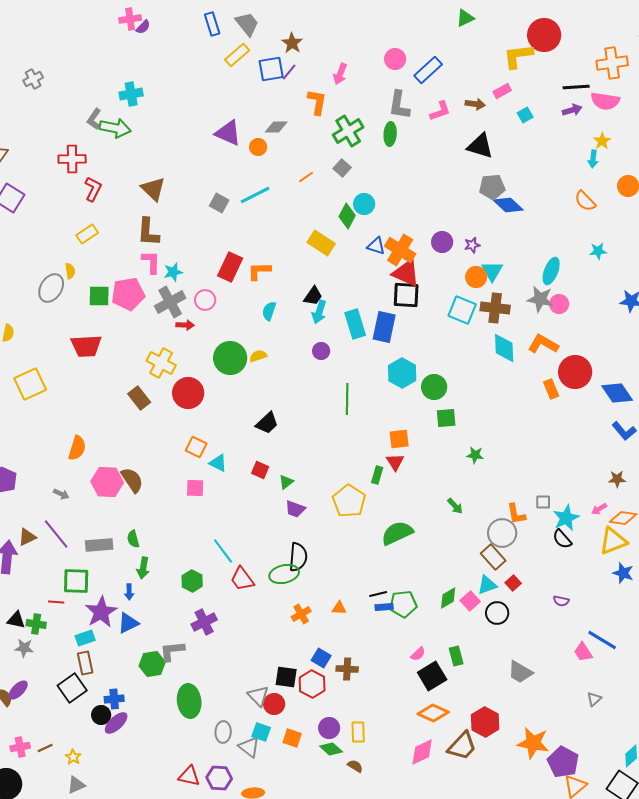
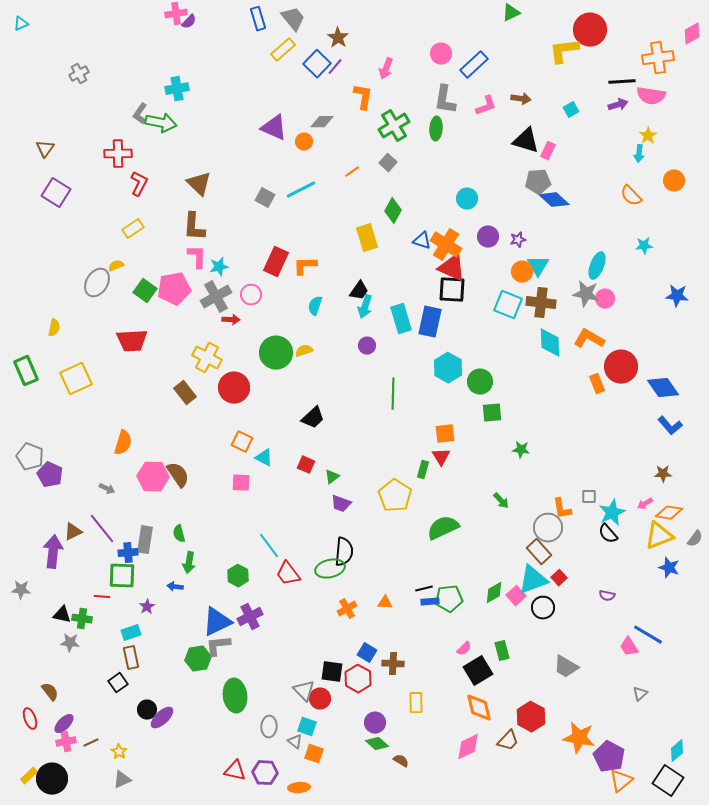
blue square: (271, 69) -> (317, 64), turned -36
pink rectangle: (502, 91) -> (548, 151), moved, turned -36
cyan circle: (364, 204) -> (467, 199), moved
yellow rectangle: (321, 243) -> (367, 238), turned 40
yellow semicircle: (70, 271) -> (116, 266), turned -105
green square: (99, 296) -> (145, 291), turned 35
gray rectangle: (99, 545) -> (145, 540), turned -76
cyan triangle: (487, 585) -> (533, 580), size x1.5
blue arrow: (129, 592) -> (175, 587), turned 98
purple star: (101, 612) -> (147, 607), size x0.5
blue triangle: (128, 623) -> (217, 622), moved, size x1.4
black square: (72, 688) -> (118, 683), size x0.7
purple ellipse: (18, 690) -> (64, 724), moved
blue cross: (114, 699) -> (128, 553), moved
orange diamond: (433, 713) -> (479, 708), turned 52
yellow rectangle: (358, 732) -> (416, 703), moved
orange square: (292, 738) -> (314, 754), moved
brown trapezoid: (462, 746) -> (508, 741), size x0.7
gray triangle: (249, 747) -> (295, 742), size x0.7

